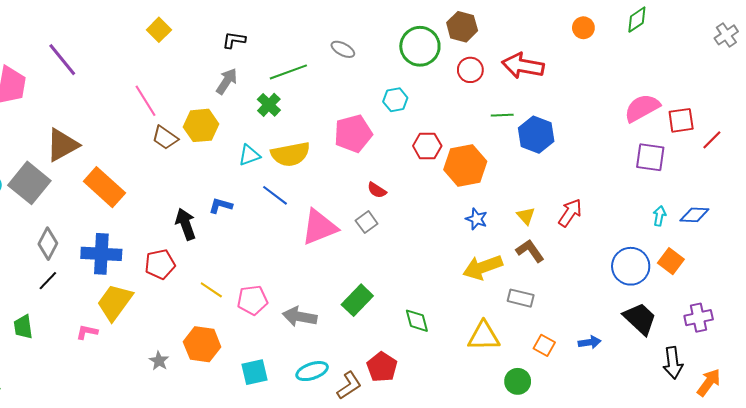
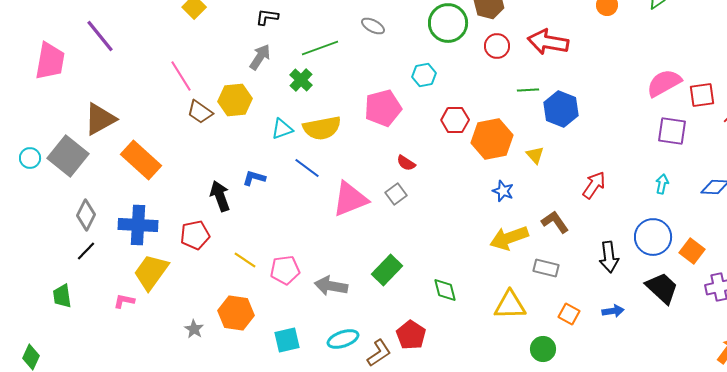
yellow triangle: (526, 216) -> (535, 155), moved
cyan arrow: (659, 216) -> (662, 184), moved
orange square: (671, 261) -> (692, 251), moved
black arrow: (673, 363) -> (609, 257), moved

